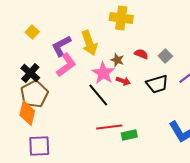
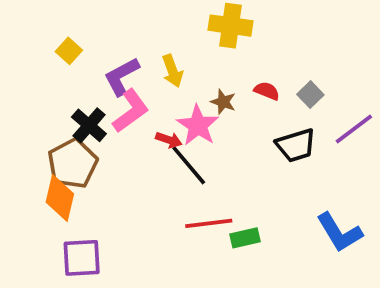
yellow arrow: (89, 43) -> (172, 71), size x0.7
black cross: (30, 73) -> (89, 125), moved
red arrow: (123, 81) -> (169, 140), moved

